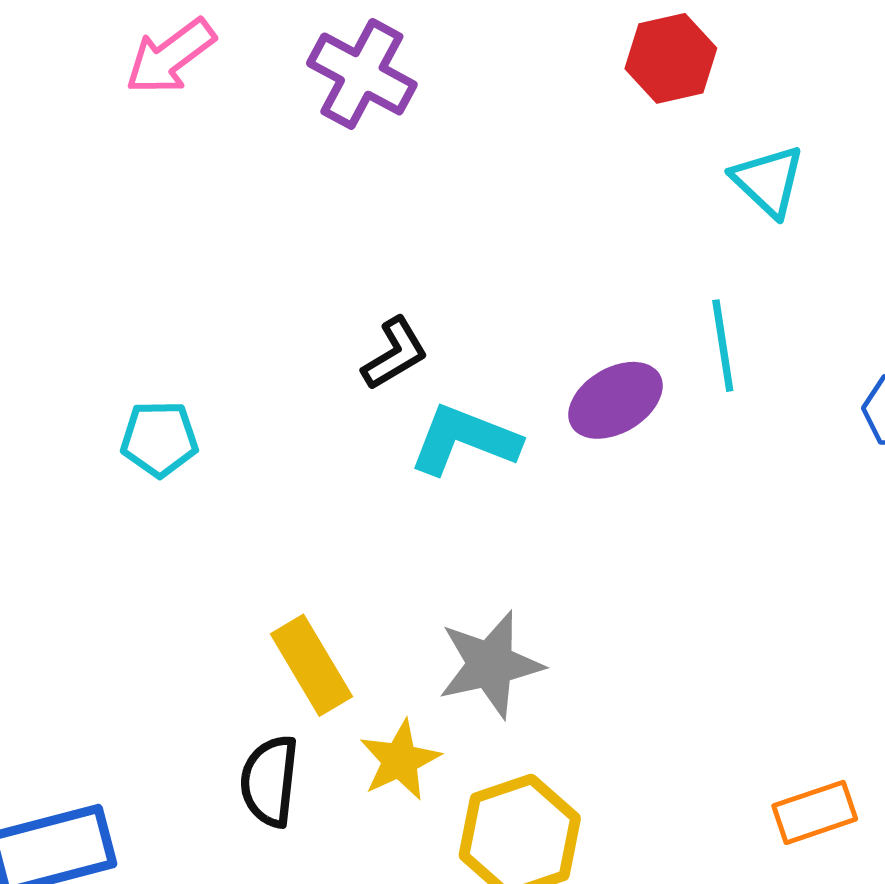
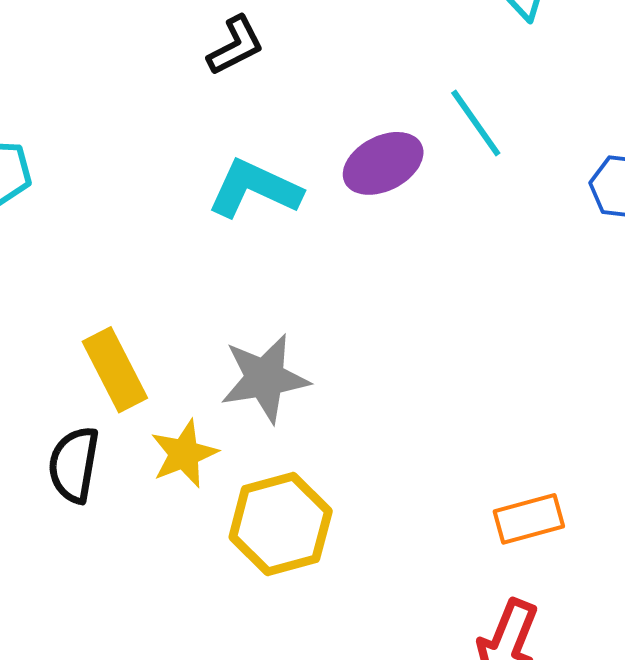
cyan line: (723, 346) -> (476, 123), turned -30
black L-shape: (395, 354) -> (235, 46), moved

